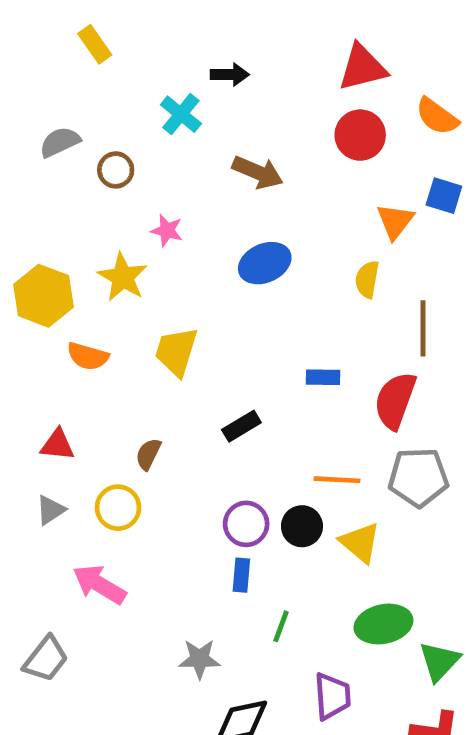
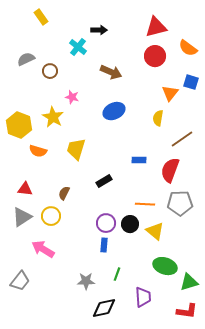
brown line: (423, 328) -> (182, 139), turned 55
gray triangle: (50, 510) -> (22, 217), size x1.5
green ellipse: (383, 624) -> (165, 266), turned 30
green line: (281, 626) -> (117, 274), moved
green triangle: (439, 661) -> (189, 282), turned 30

